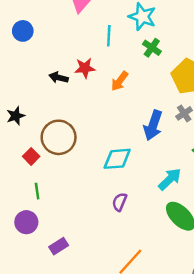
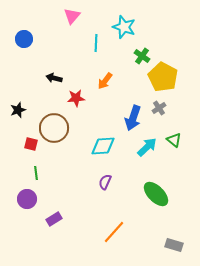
green cross: (152, 48) -> (142, 56), moved
red star: (85, 68) -> (76, 98), moved
red square: (31, 156) -> (31, 144), turned -32
cyan arrow: (170, 179) -> (147, 147), moved

